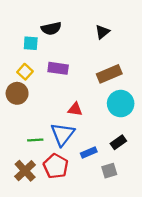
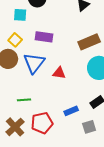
blue triangle: (63, 134) -> (34, 63), moved
red pentagon: (56, 166) -> (42, 123), turned 30

